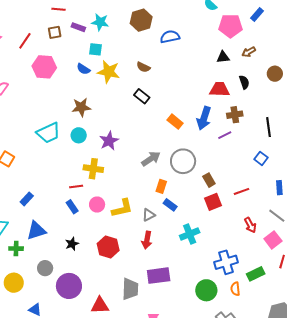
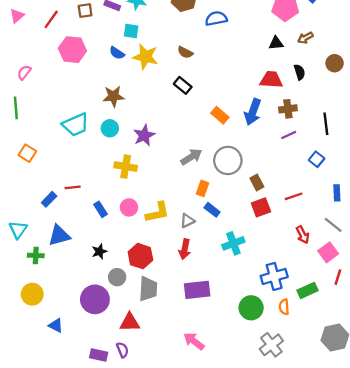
purple line: (225, 135) -> (289, 135), moved
red line: (76, 187) -> (73, 187), moved
gray circle: (45, 268) -> (117, 277), moved
gray trapezoid: (130, 289) -> (148, 289), moved

